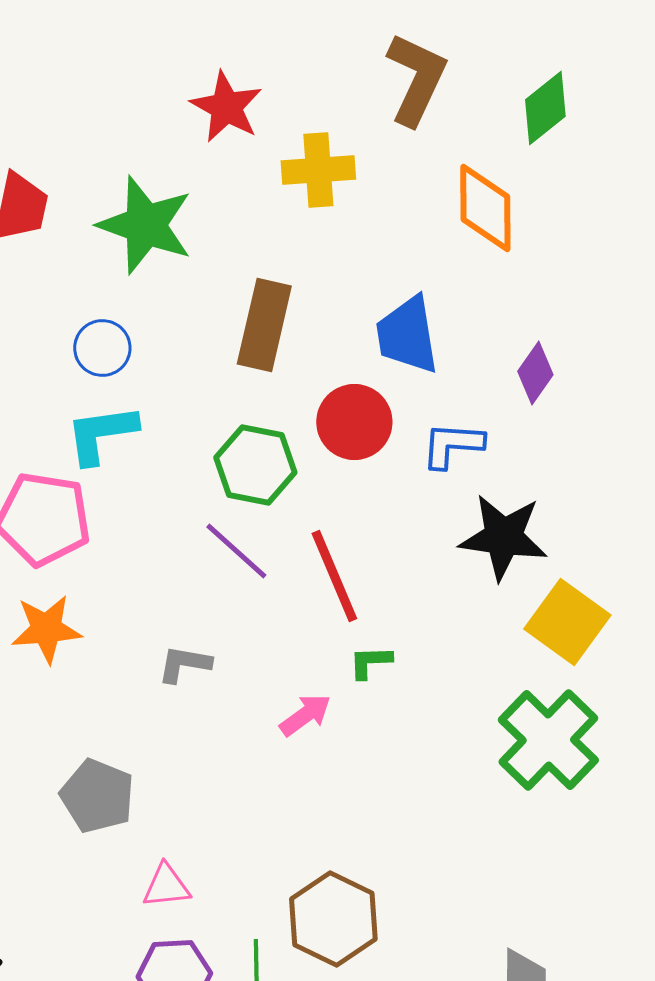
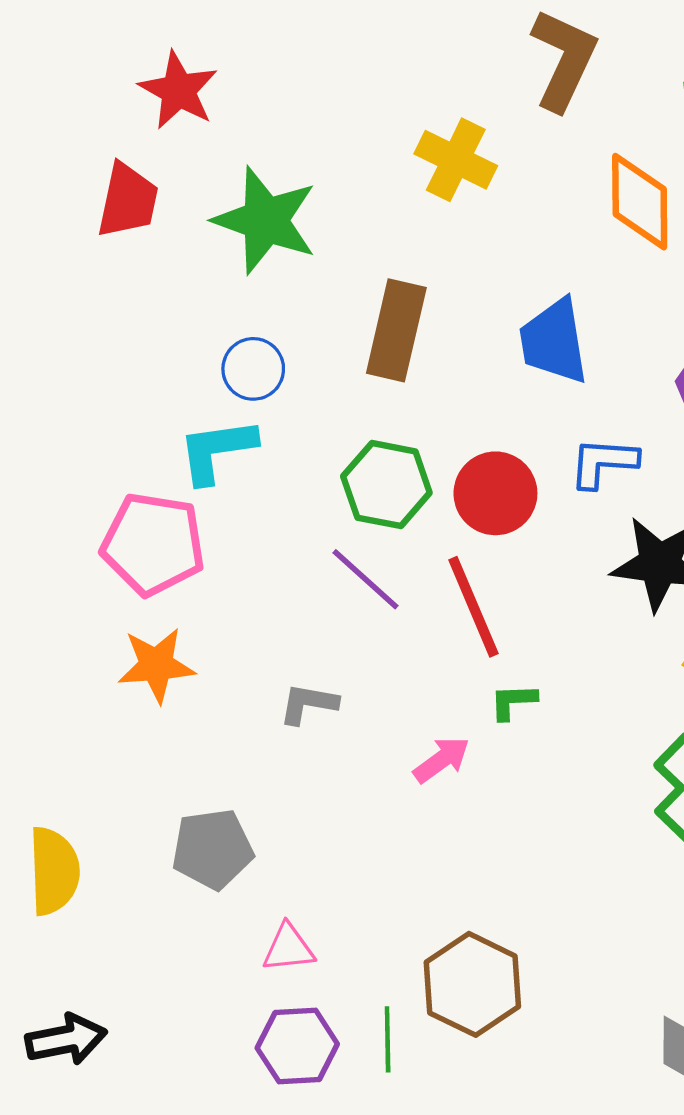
red star: (226, 107) -> (178, 90), moved
yellow cross: (318, 170) -> (456, 160), turned 30
blue circle: (102, 348) -> (253, 369), moved
red circle: (354, 422) -> (495, 493), moved
gray pentagon: (97, 796) -> (212, 849), turned -30

